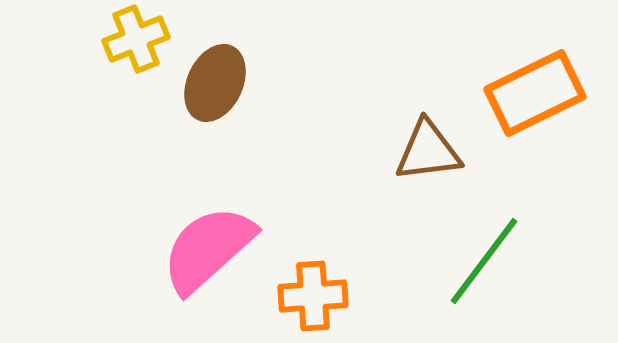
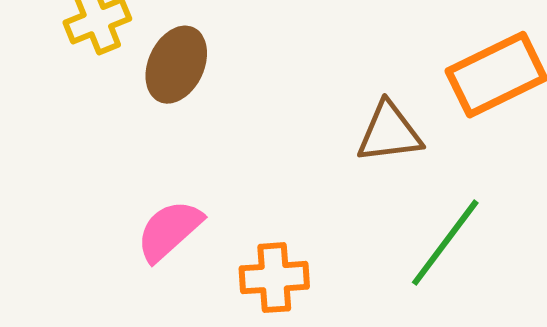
pink semicircle: (208, 249) -> (169, 231), size x0.7

